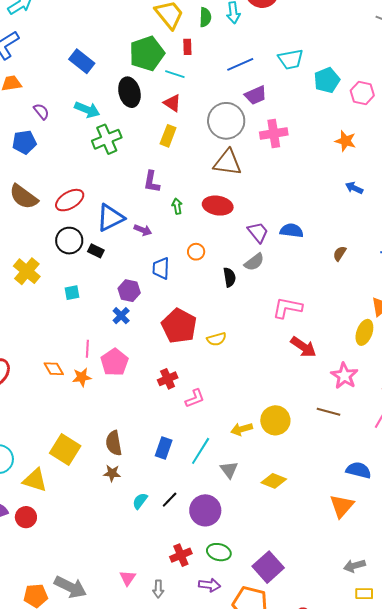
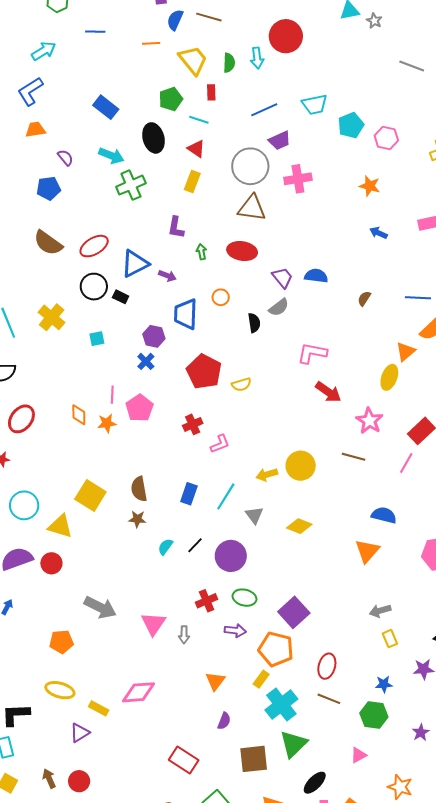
green pentagon: (147, 53) -> (171, 99), size x0.7
blue trapezoid: (161, 268) -> (186, 314), size x1.4
orange diamond: (54, 369) -> (79, 415), turned 30
pink triangle: (128, 578) -> (153, 624), size x1.5
gray arrow: (70, 587) -> (100, 607), moved
yellow rectangle: (364, 594) -> (390, 639), turned 66

